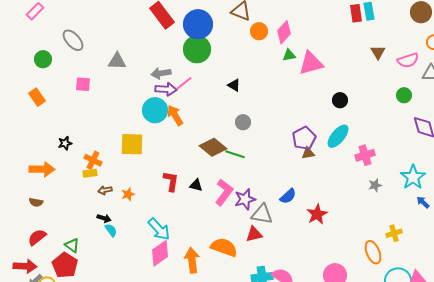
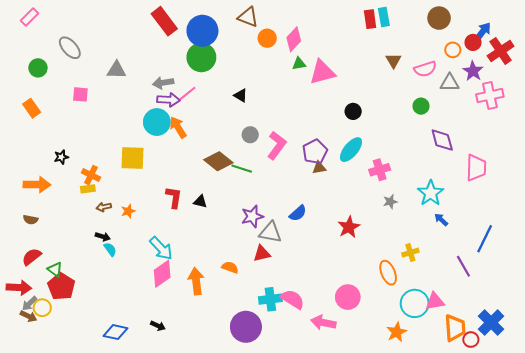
pink L-shape: (224, 192) -> (277, 145), moved
red star: (317, 214) -> (349, 227), moved
green triangle: (72, 245) -> (55, 269), moved
orange semicircle: (224, 247) -> (230, 267), size x0.6

